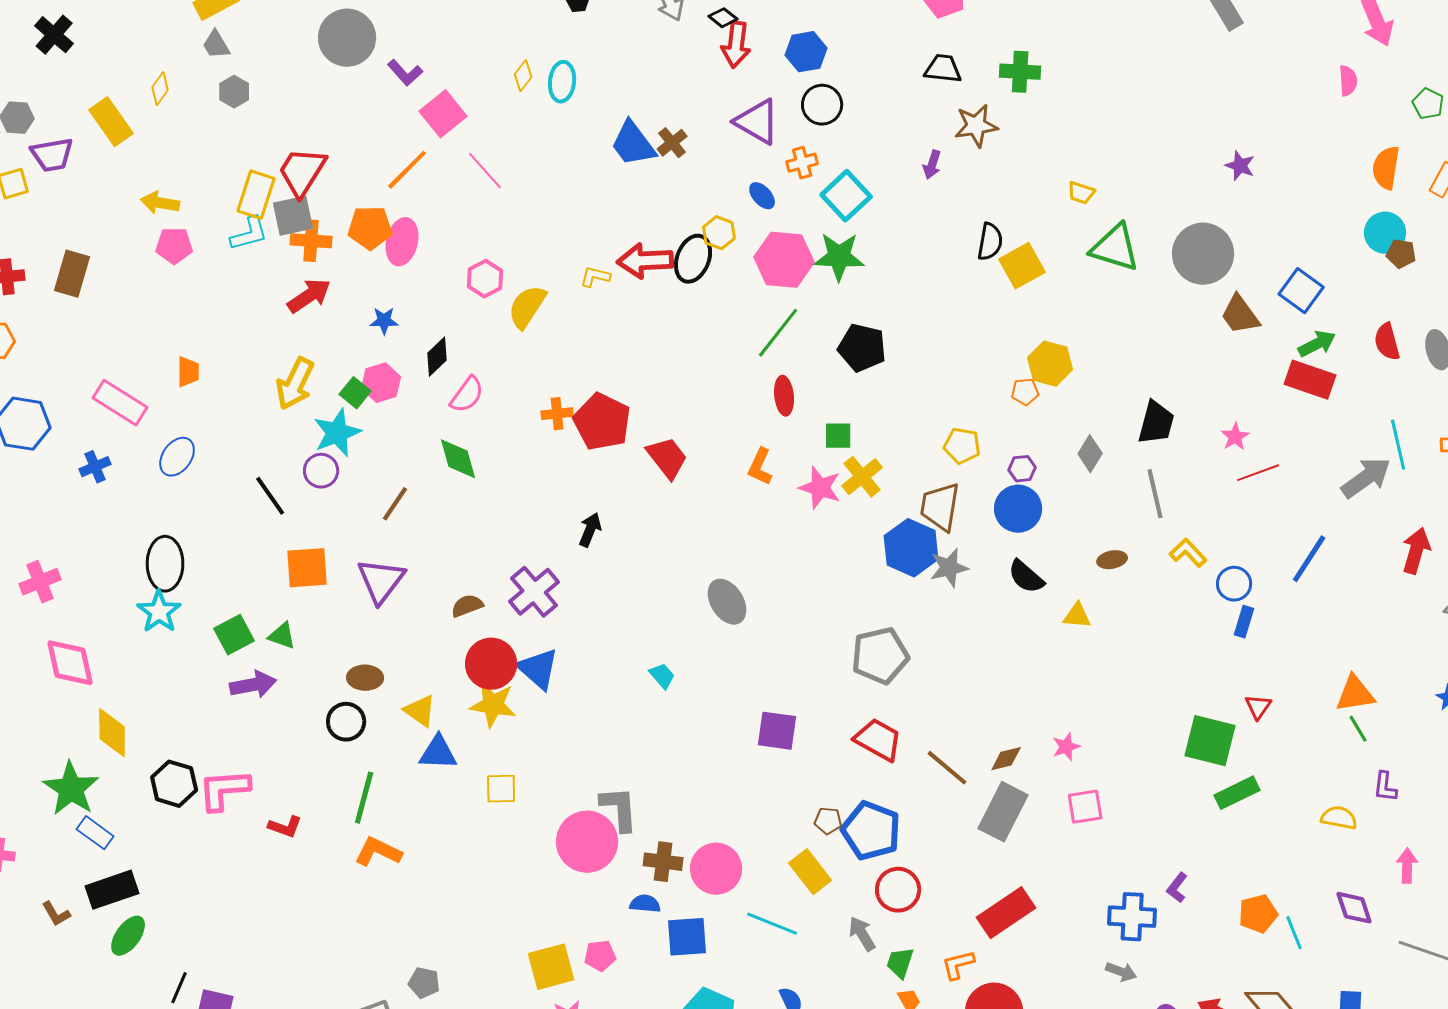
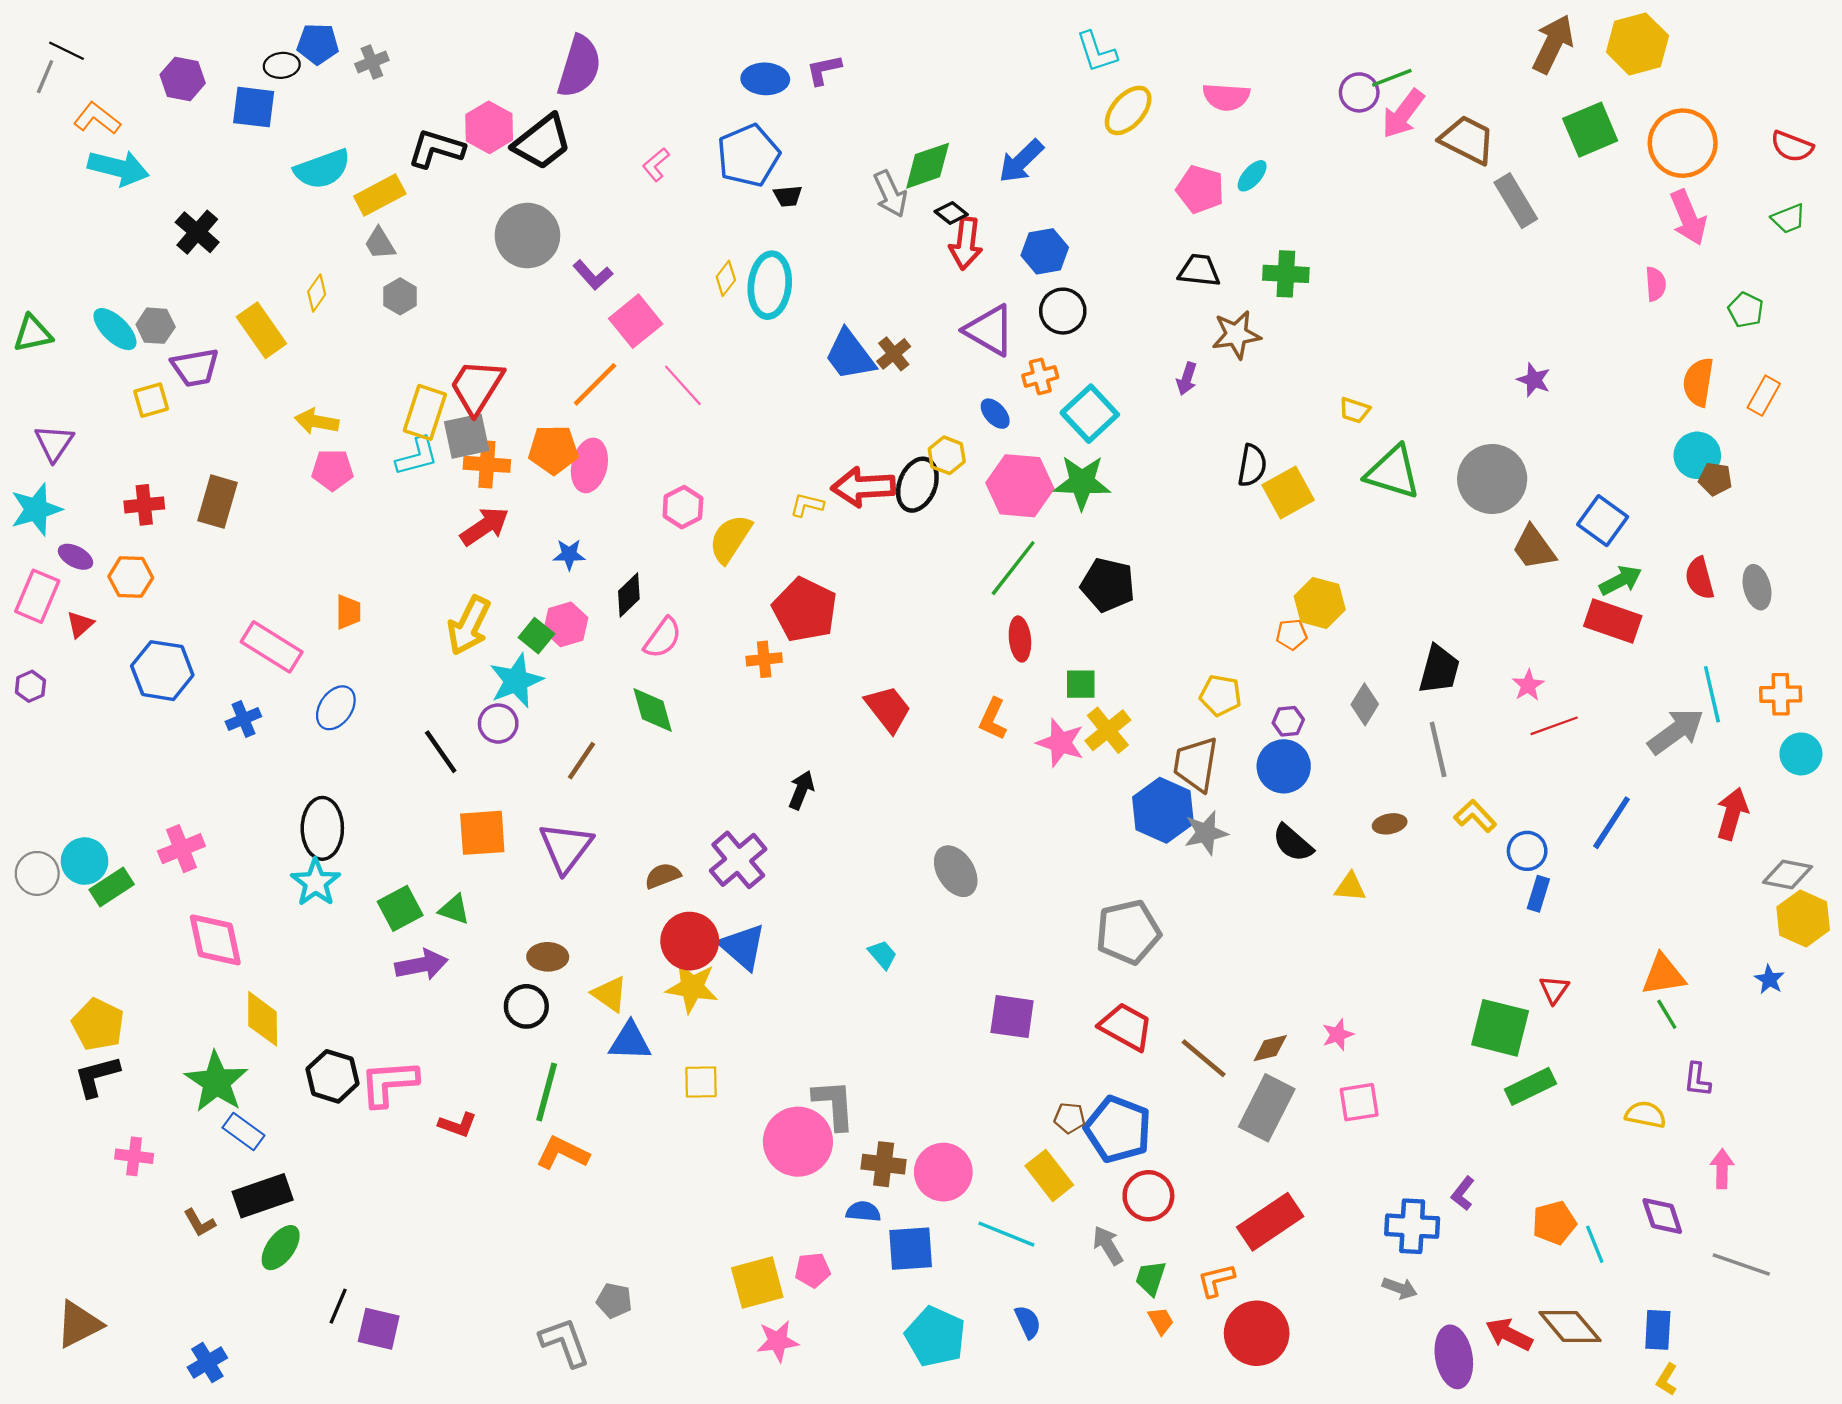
cyan ellipse: (562, 82) -> (770, 285), size x1.4
red pentagon: (602, 422) -> (805, 610), moved

